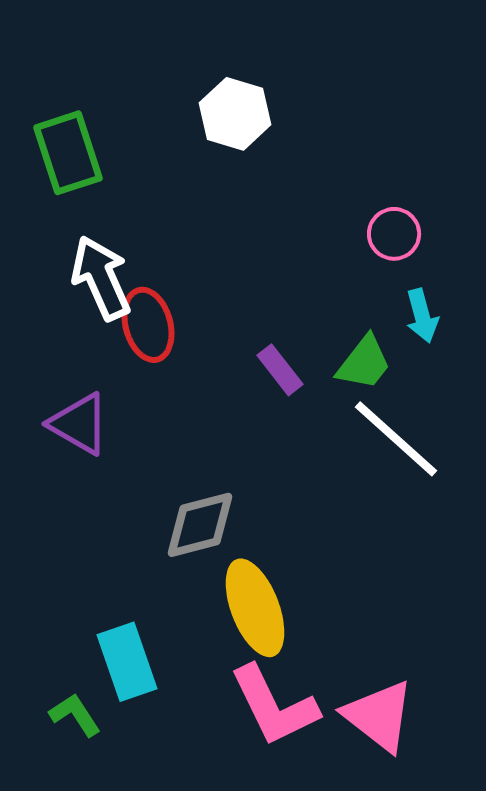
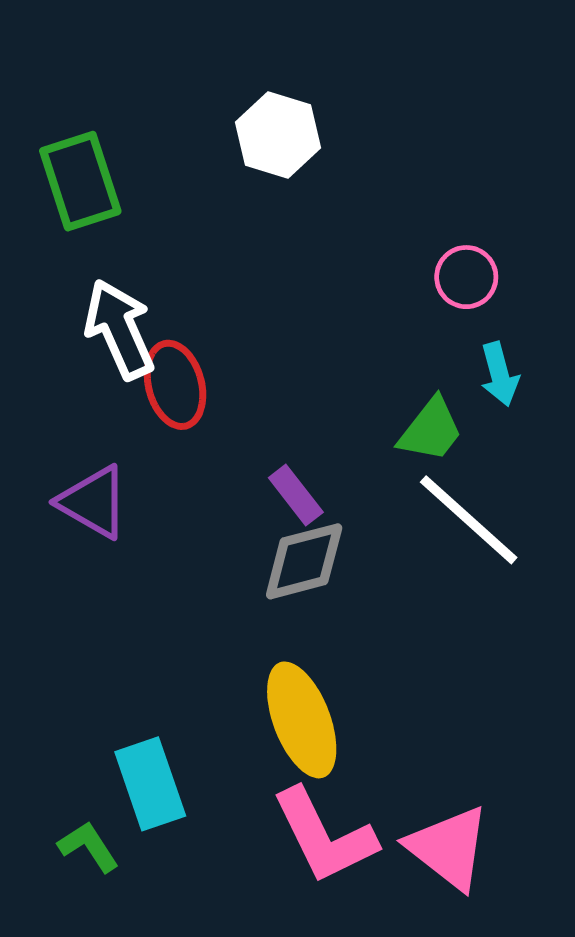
purple rectangle: (280, 370) -> (296, 495), moved
gray diamond: (200, 525) -> (304, 561), moved

